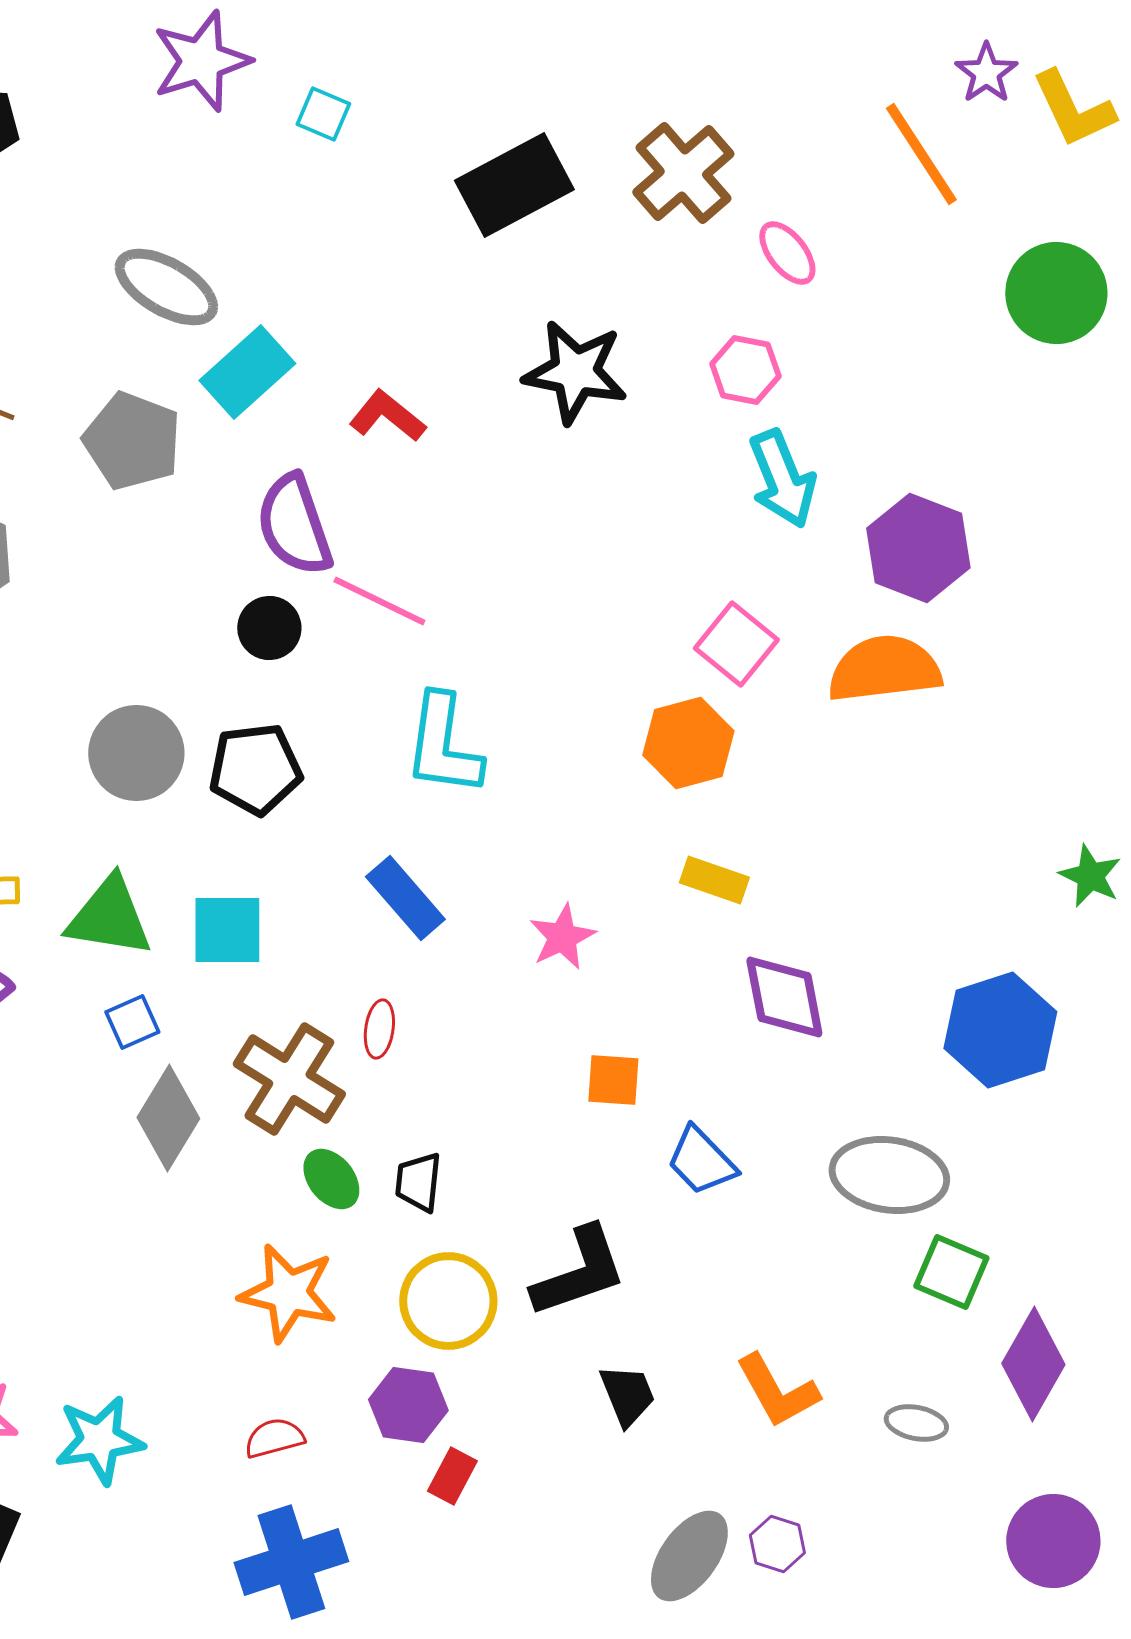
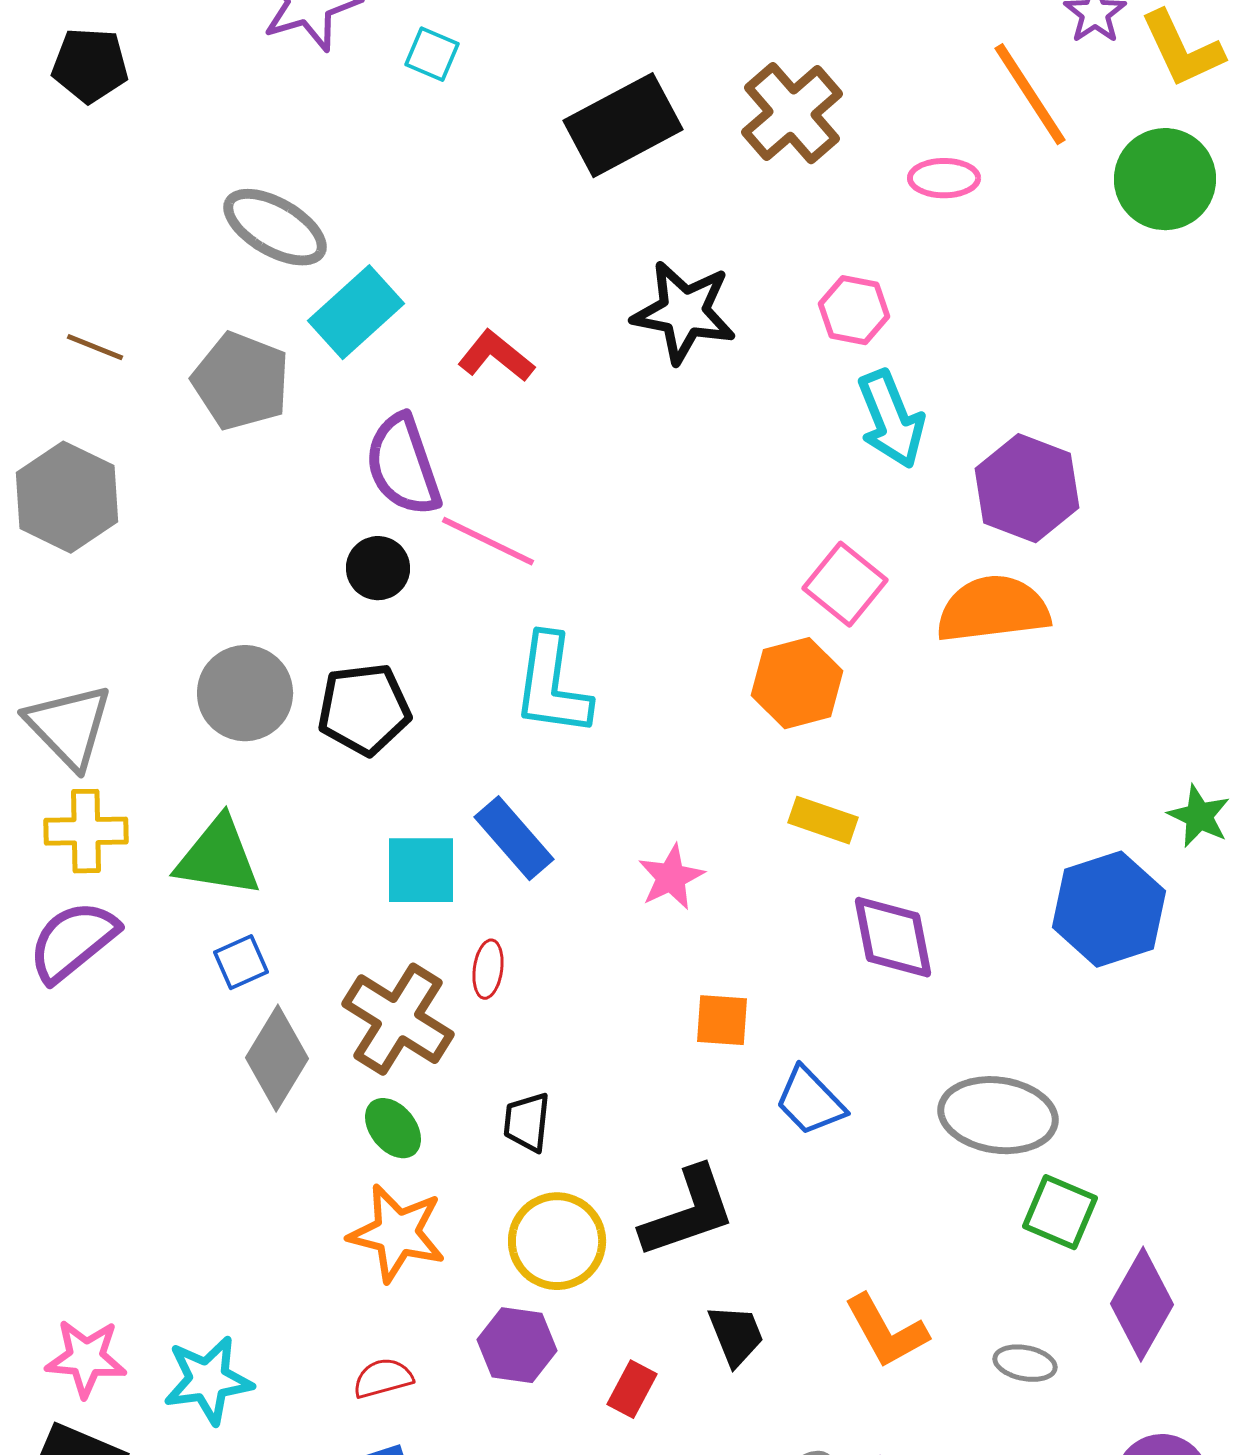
pink ellipse: (787, 253) -> (944, 178), moved, turned -52
green circle: (1056, 293) -> (1165, 179), moved
cyan square: (227, 930) -> (421, 870), moved
blue hexagon: (1000, 1030) -> (1109, 909), moved
green ellipse: (331, 1179) -> (393, 1128), moved
red rectangle: (452, 1476) -> (632, 1389), moved

